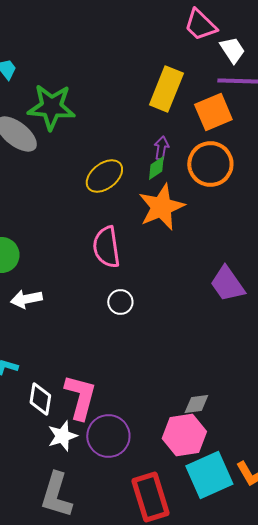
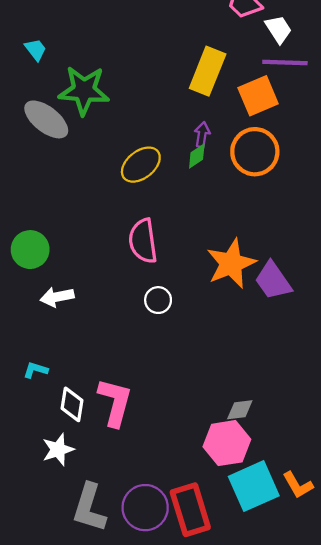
orange star: (161, 207) -> (231, 264), moved
white star: (62, 436) -> (58, 450), moved
purple circle: (108, 436) -> (145, 508), moved

